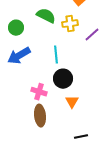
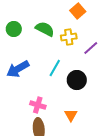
green circle: (16, 28) -> (14, 29), moved
cyan line: (56, 55) -> (55, 68), turned 36
black circle: (63, 79) -> (77, 80), moved

